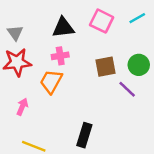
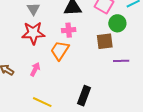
green circle: (139, 65) -> (117, 23), moved
purple line: (127, 89) -> (121, 61), turned -49

